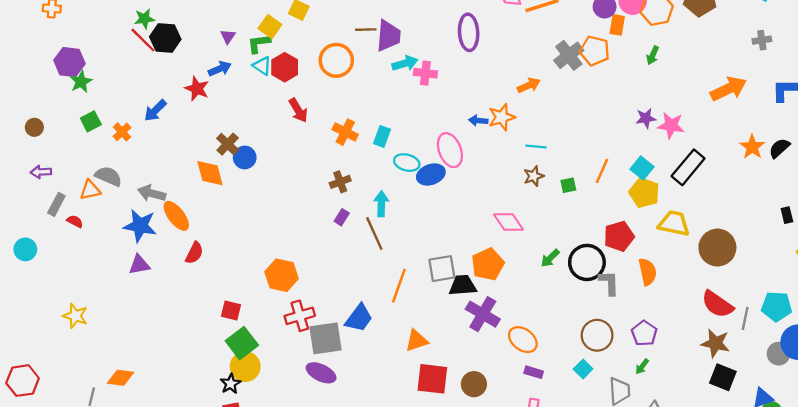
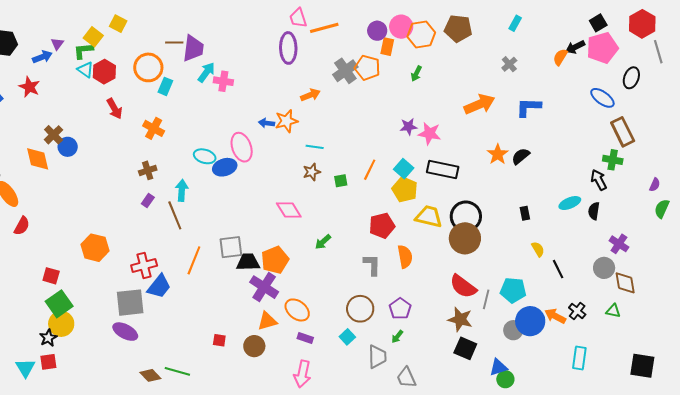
purple ellipse: (469, 32) -> (288, 48), moved
gray cross: (762, 40) -> (509, 64), turned -35
cyan arrow: (405, 63) -> (206, 72), turned -40
blue arrow: (220, 69) -> (42, 57), moved
cyan rectangle: (382, 136) -> (165, 86), moved
black rectangle: (688, 167) -> (443, 169), turned 60
black circle: (587, 262) -> (466, 216), moved
orange pentagon: (488, 264) -> (275, 260), moved
red cross: (300, 316) -> (144, 265), moved
orange triangle: (417, 340) -> (267, 321), moved
red square: (432, 379) -> (219, 340), size x0.5

